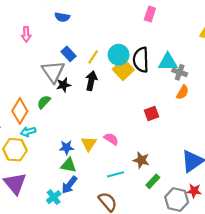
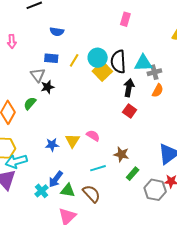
blue semicircle: (62, 17) -> (57, 32), moved
blue rectangle: (68, 54) -> (51, 58), turned -40
gray triangle: (53, 72) -> (38, 75), size x0.7
gray cross: (180, 72) -> (154, 72), turned -32
black arrow: (91, 81) -> (129, 88), moved
red square: (152, 113) -> (130, 111), turned -32
cyan arrow: (28, 132) -> (16, 161), moved, size x1.5
green triangle: (69, 165) -> (68, 190), moved

